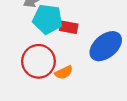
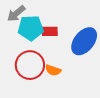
orange semicircle: (64, 72) -> (53, 70), turned 56

